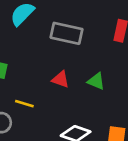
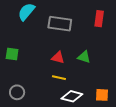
yellow line: (24, 104) -> (59, 78), moved

